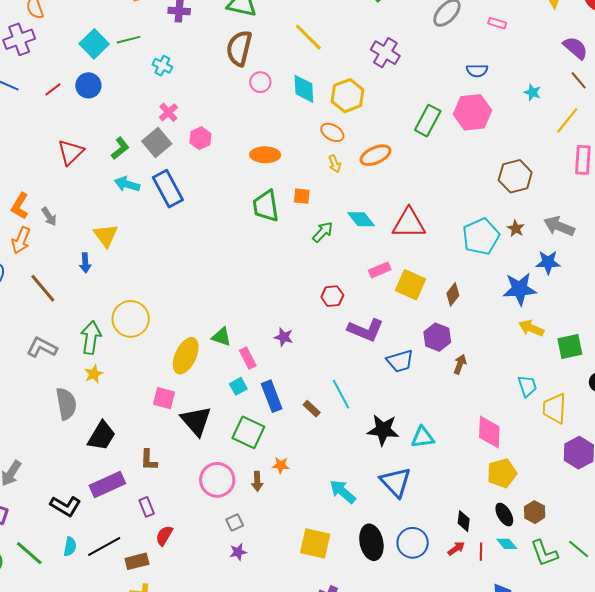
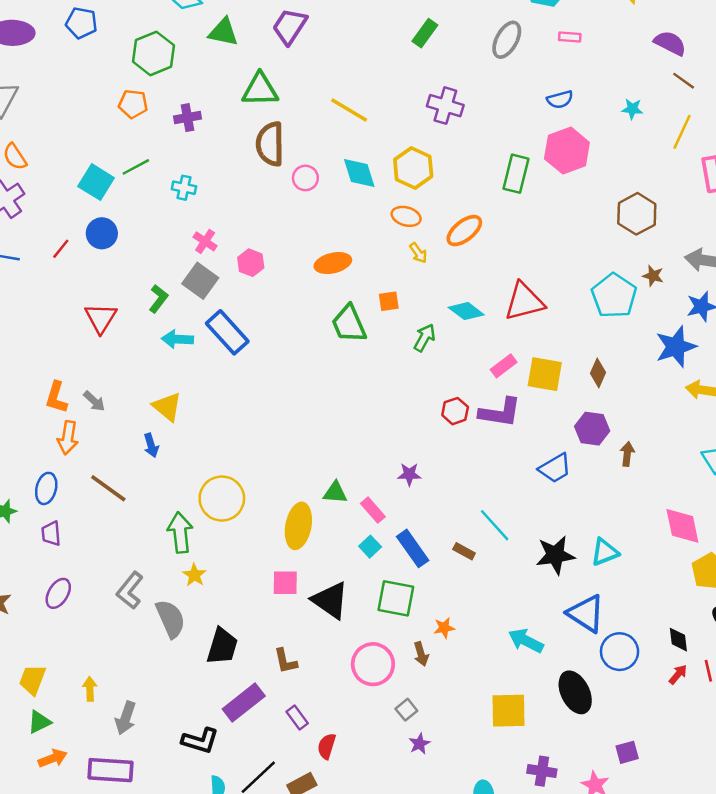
purple L-shape: (366, 330) -> (500, 412), moved
gray L-shape: (42, 347) -> (130, 590), moved, turned -64
blue circle: (413, 543) -> (620, 652), moved

